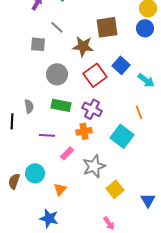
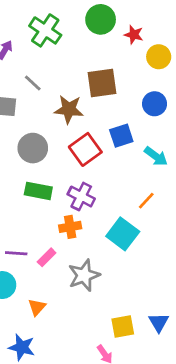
blue circle: (145, 28) -> (155, 104), moved
blue square: (121, 65) -> (121, 136), turned 30
orange line: (139, 112) -> (146, 201), turned 64
purple line: (47, 135) -> (16, 253), moved
yellow square: (115, 189) -> (123, 327), moved, turned 30

